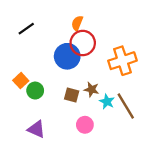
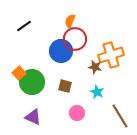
brown star: (92, 89) -> (95, 67), moved
green circle: (35, 91) -> (32, 82), size x1.6
brown line: (126, 106) -> (120, 116), moved

